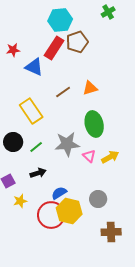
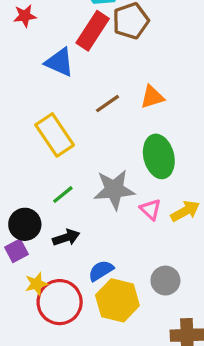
red star: (13, 50) -> (25, 16), moved
black circle: (13, 142) -> (25, 224), moved
red circle: (51, 215) -> (60, 302), moved

